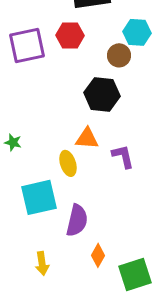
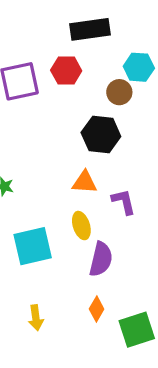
yellow ellipse: (68, 163) -> (81, 226), moved
purple semicircle: (77, 220) -> (101, 259), moved

